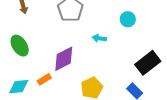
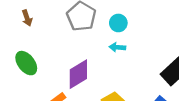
cyan circle: (128, 19) -> (118, 23), moved

